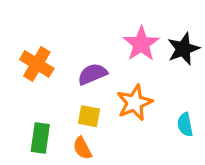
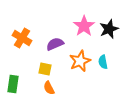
yellow square: (89, 116) -> (45, 69), moved
cyan semicircle: (185, 125) -> (103, 62), moved
green rectangle: (40, 138) -> (13, 84), moved

